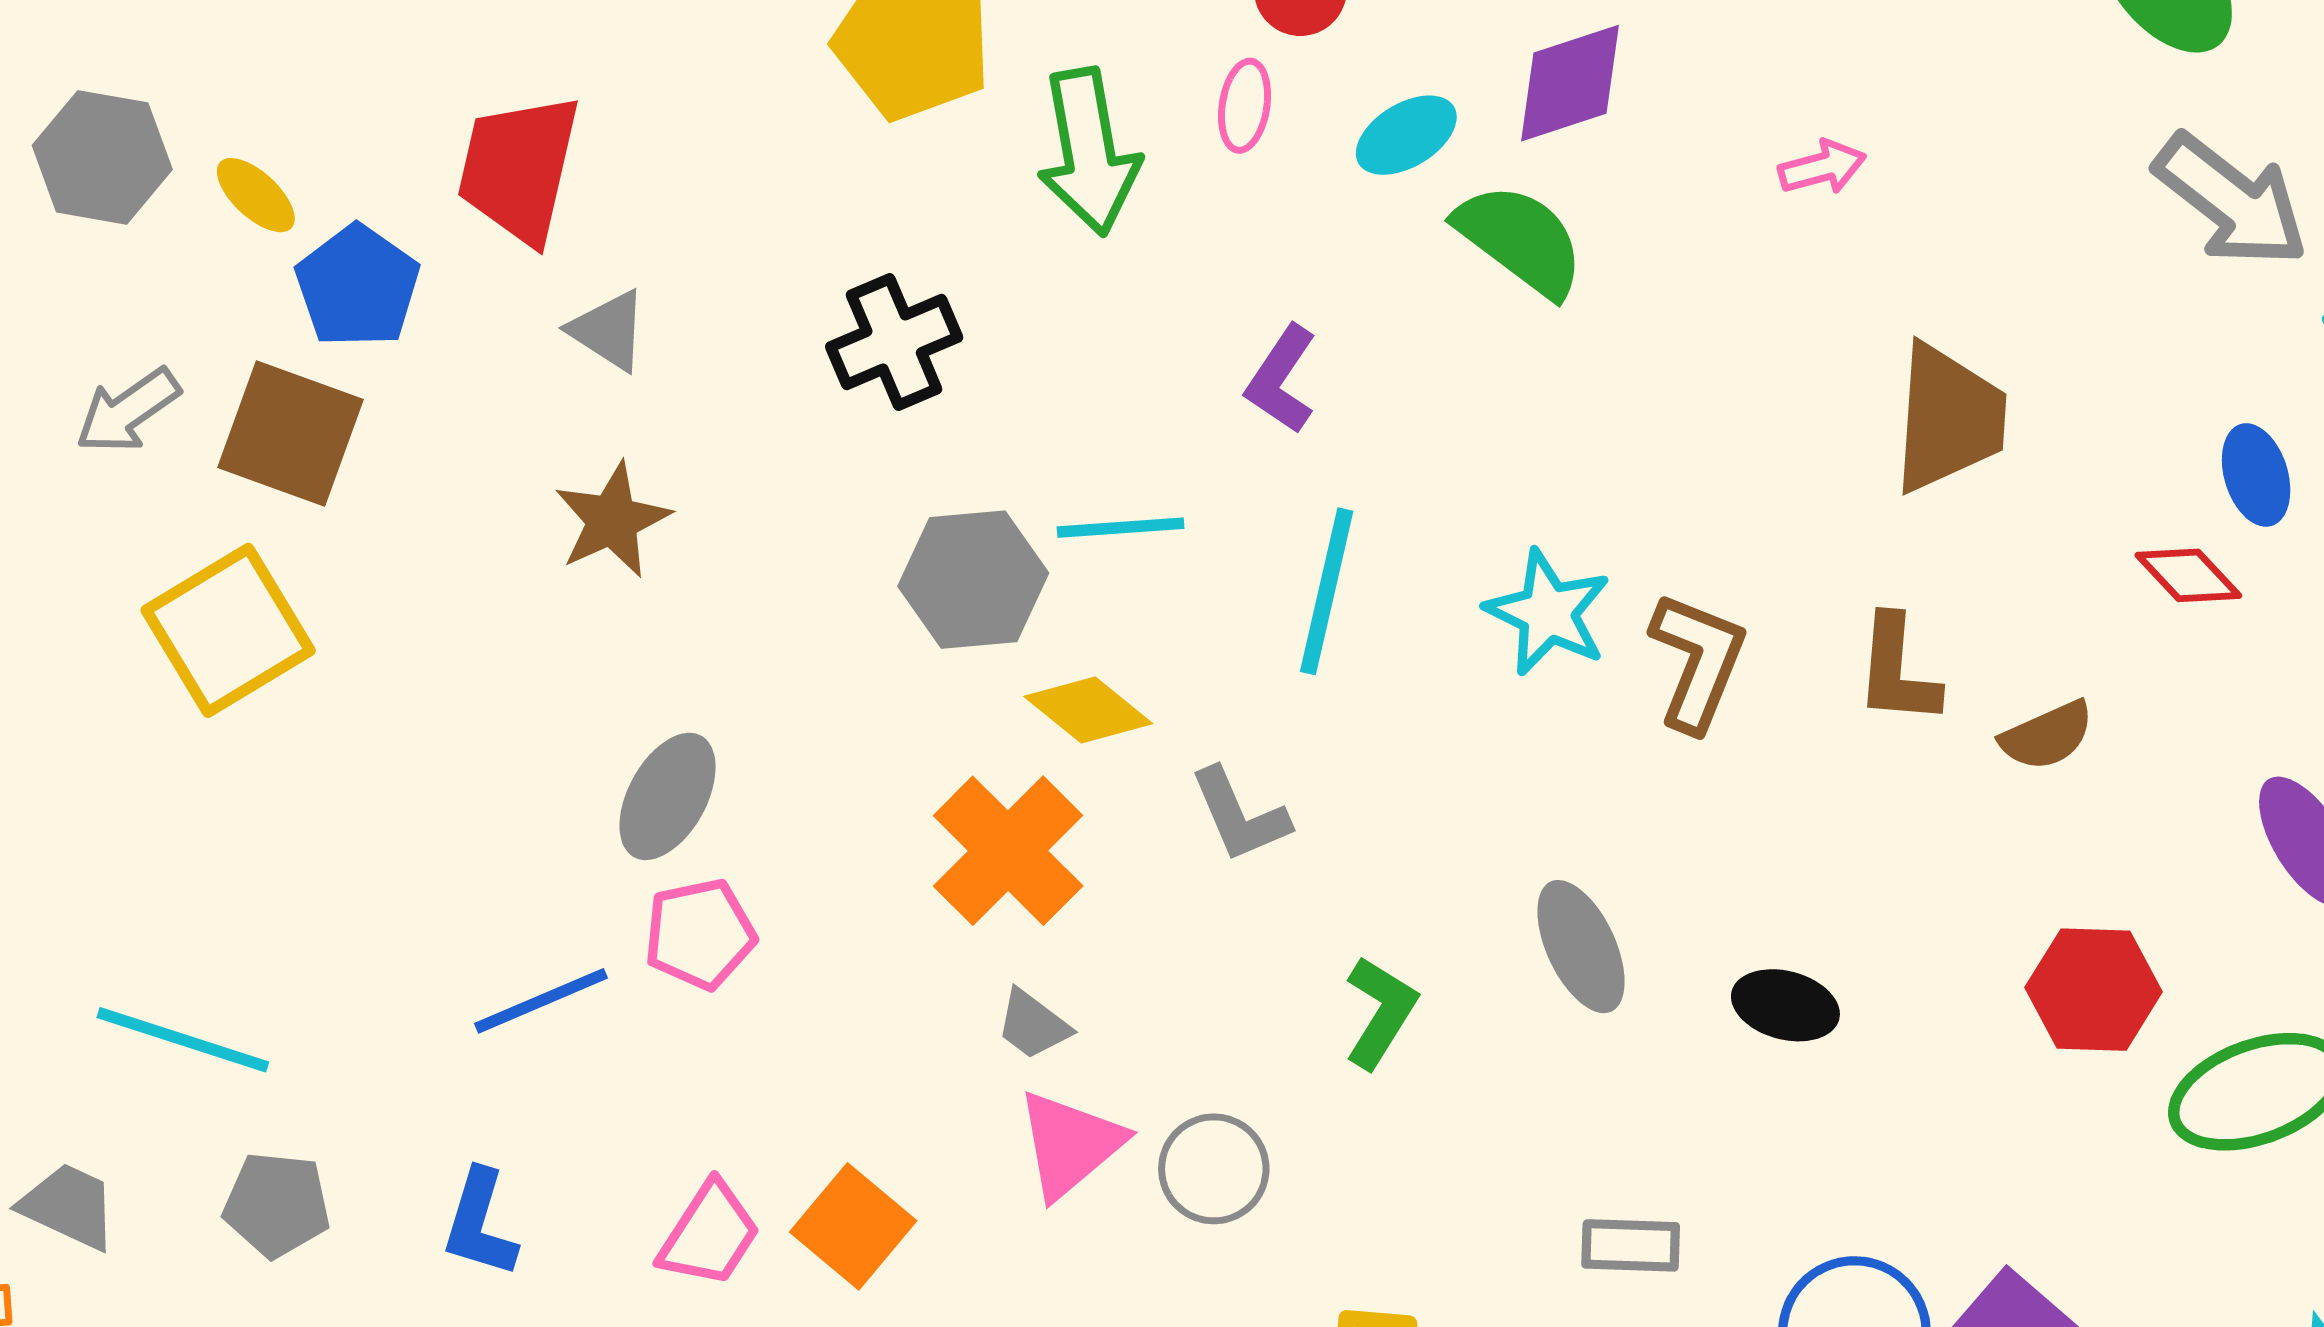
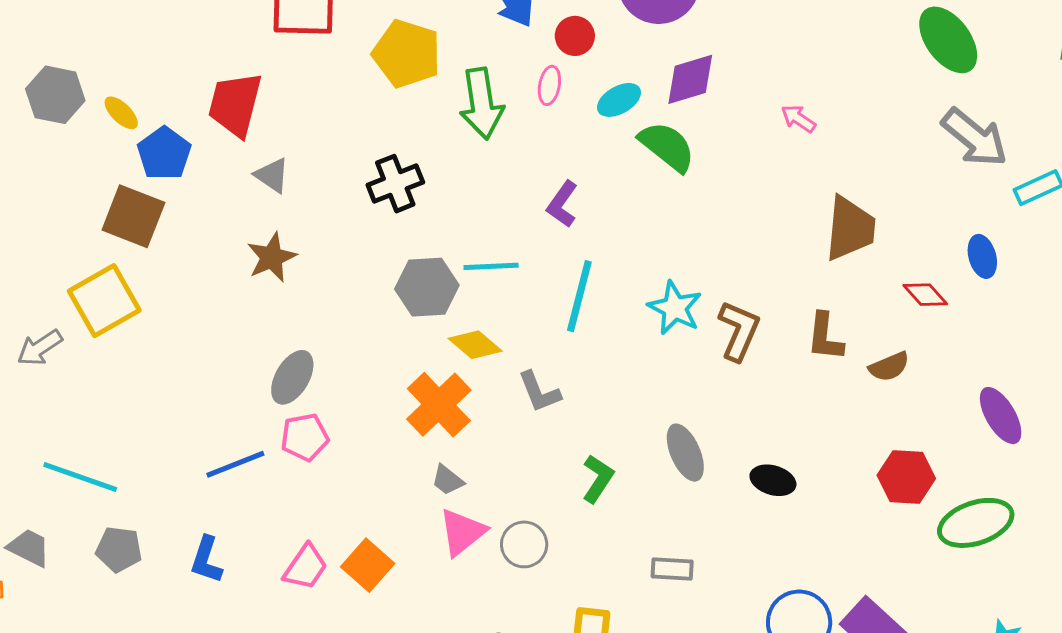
pink arrow: (1822, 167) -> (798, 119), turned -132
gray arrow: (128, 411) -> (40, 348), moved
red diamond: (2188, 575) -> (925, 295), moved
gray rectangle: (1631, 1245) -> (672, 569), moved

